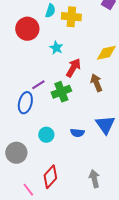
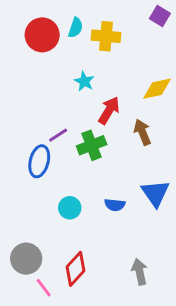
red circle: (27, 29) -> (42, 35), moved
gray circle: (16, 153) -> (26, 259), moved

